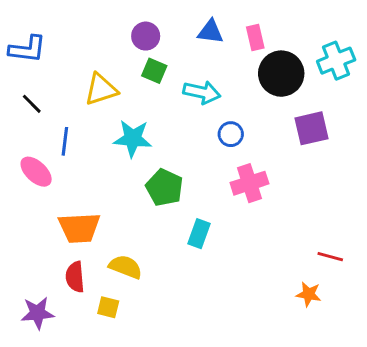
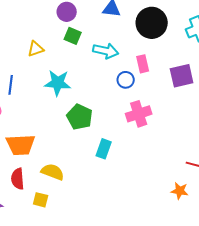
pink rectangle: (255, 38) -> (143, 64), moved
black circle: (281, 74) -> (152, 23), moved
yellow triangle: (101, 89) -> (36, 49), size x0.7

